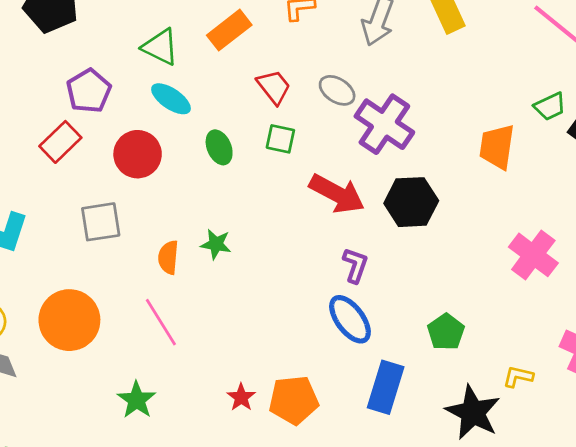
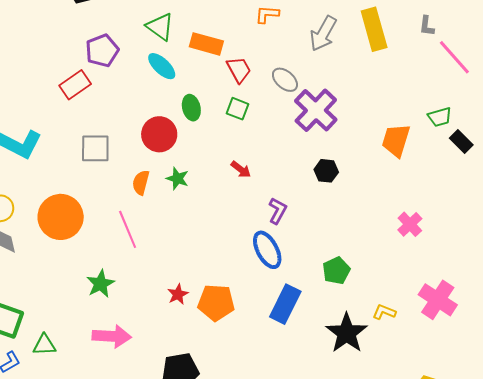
orange rectangle: (229, 30) -> (206, 44), moved, turned 44
red circle: (138, 154) -> (159, 134), moved
red arrow: (337, 194) -> (241, 169), moved, size x0.5
black hexagon: (411, 202) -> (326, 171), size x0.6
pink cross: (533, 255) -> (410, 224), size x0.7

